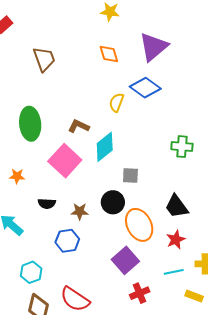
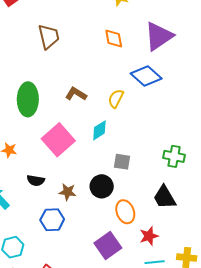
yellow semicircle: (117, 102) -> (116, 99), moved
brown L-shape: (79, 126) -> (76, 94), moved
cyan diamond: (105, 147) -> (99, 130), size x0.7
green cross: (182, 147) -> (174, 156), moved
orange ellipse: (139, 225) -> (125, 212), size x0.7
red star: (176, 240) -> (149, 236), moved

